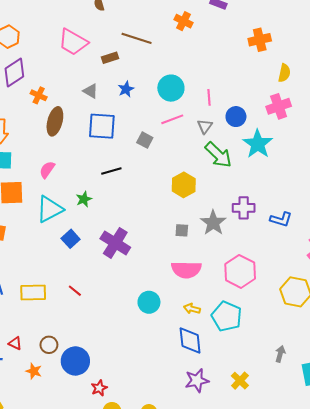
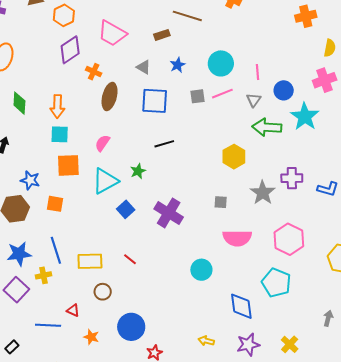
pink trapezoid: (73, 42) -> (112, 33), moved
gray square: (145, 140) -> (197, 96), moved, turned -35
green arrow: (218, 155) -> (267, 127), turned 140
gray square: (182, 230) -> (221, 202), moved
yellow arrow: (192, 309) -> (206, 341), moved
brown circle: (49, 345) -> (103, 292), moved

